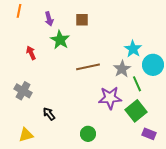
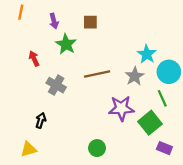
green line: (137, 84) -> (162, 98), moved
gray cross: (23, 91) -> (56, 85), moved
black arrow: (49, 114) -> (41, 120), moved, turned 56

